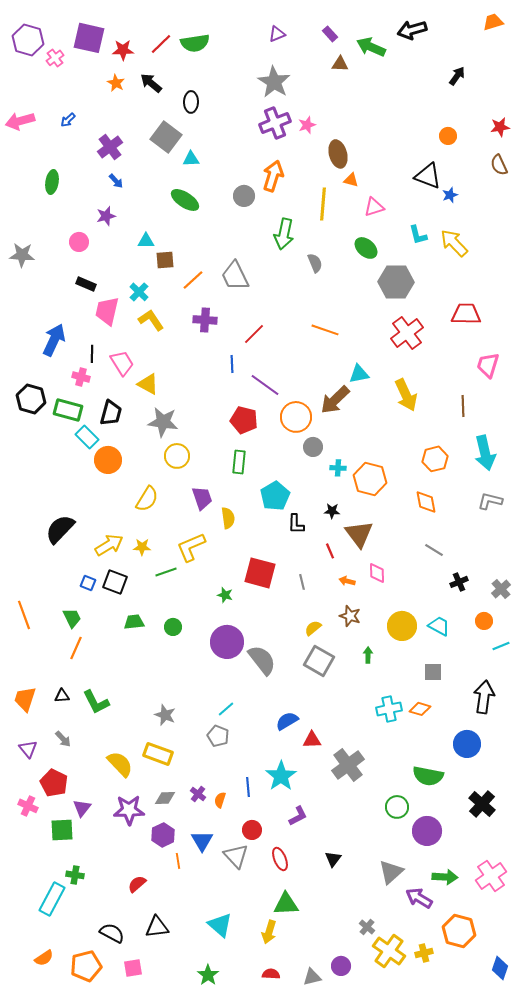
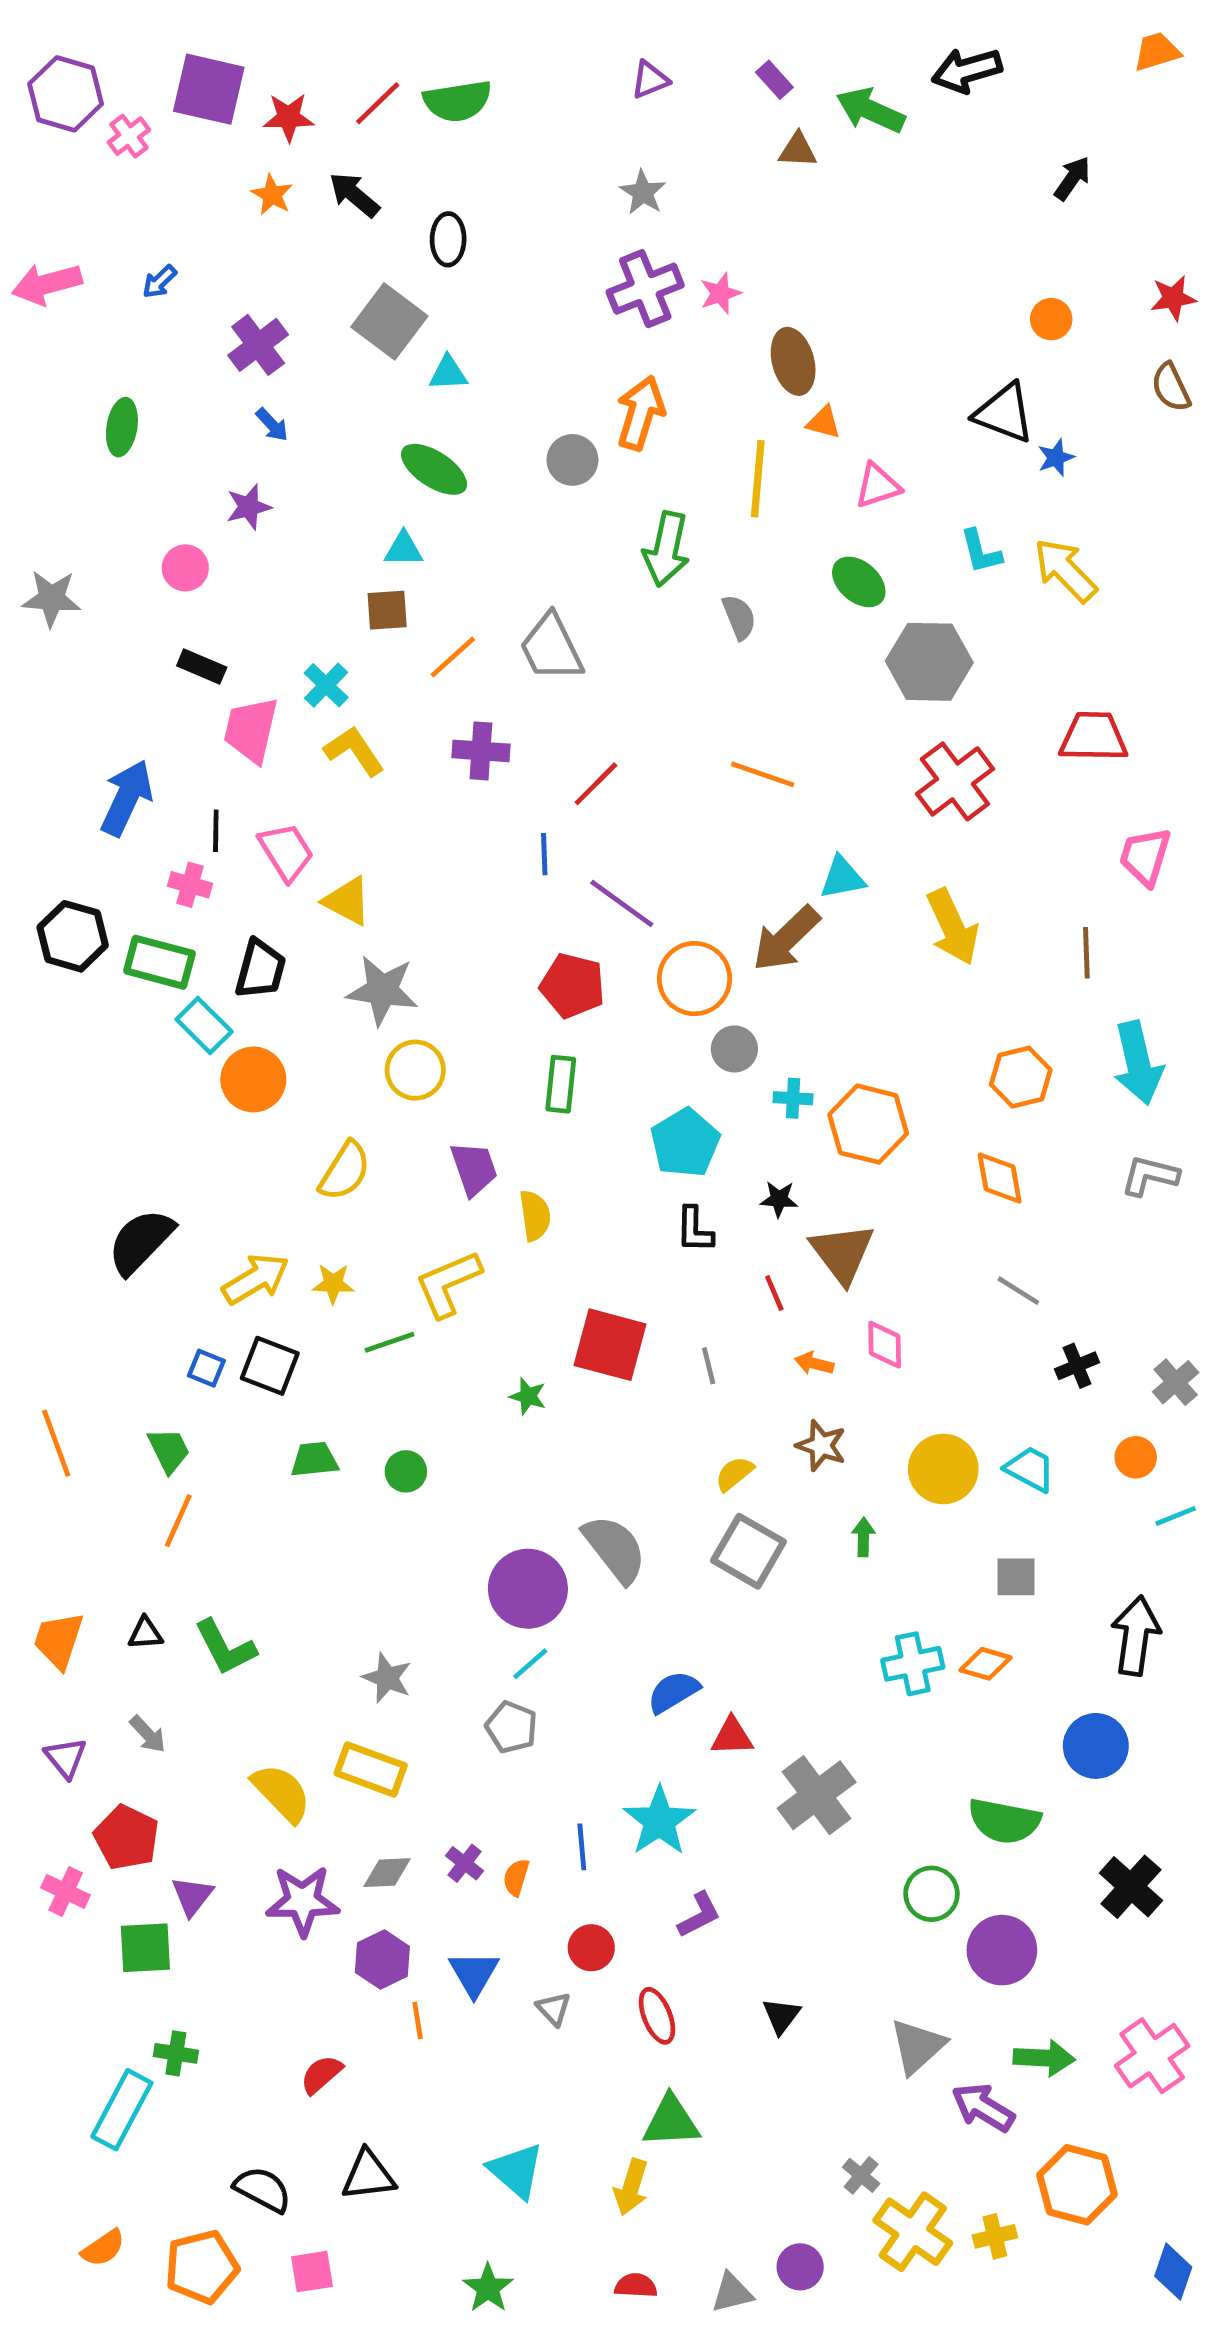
gray star: (274, 82) -> (643, 192), size x0.6
cyan triangle: (146, 241) -> (404, 549), moved
cyan pentagon: (275, 496) -> (685, 1143), moved
purple circle: (227, 642) -> (528, 1589), moved
gray triangle: (236, 856) -> (554, 2009), size x0.6

